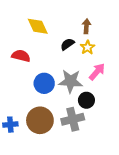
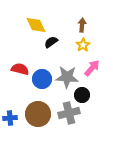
black semicircle: (67, 44) -> (51, 42), moved
red semicircle: (21, 56) -> (20, 69), moved

